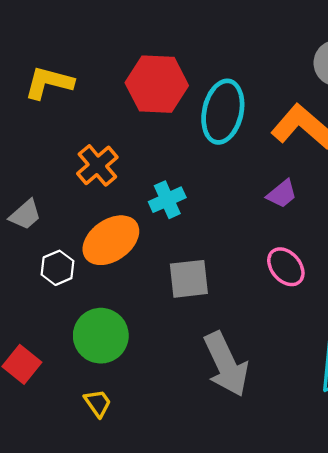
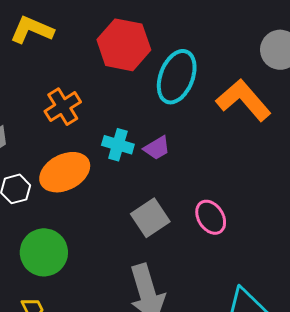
purple trapezoid: (282, 194) -> (157, 148), moved
cyan cross: (167, 200) -> (118, 145), turned 32
gray square: (189, 279) -> (150, 218), moved, turned -36

